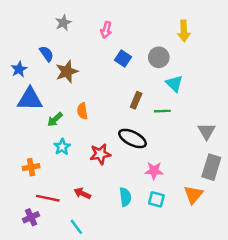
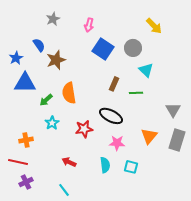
yellow arrow: (184, 31) -> (154, 26), turned -42
blue square: (123, 58) -> (103, 49), size x1.5
orange semicircle: (82, 111) -> (69, 93), size x1.5
pink star: (154, 171) -> (117, 143), moved
orange triangle: (193, 195) -> (149, 136), moved
red line: (48, 198) -> (18, 162), moved

